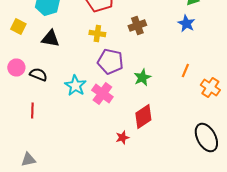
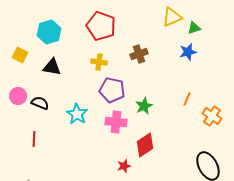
blue star: (186, 24) -> (188, 52), turned 30
pink cross: (102, 94) -> (116, 122), moved, turned -30

